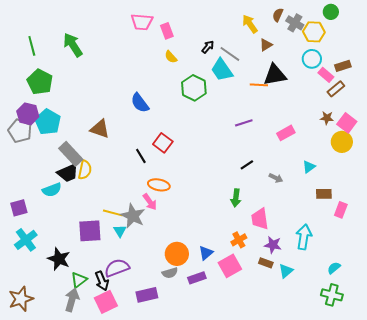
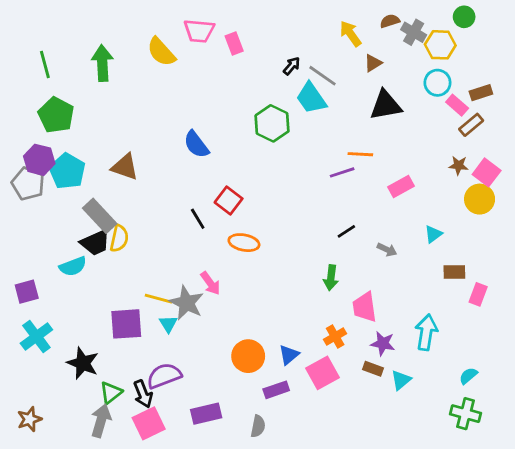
brown semicircle: (278, 15) -> (390, 21), turned 48
green arrow: (73, 45) -> (102, 63), turned 30
yellow semicircle: (171, 57) -> (161, 52), moved, size x1.6
orange line: (259, 85) -> (360, 154), moved
brown triangle: (100, 129) -> (125, 167), moved
orange ellipse: (159, 185) -> (244, 243), moved
gray semicircle: (170, 273) -> (258, 426), moved, turned -63
brown star: (21, 299) -> (29, 419), size x0.7

